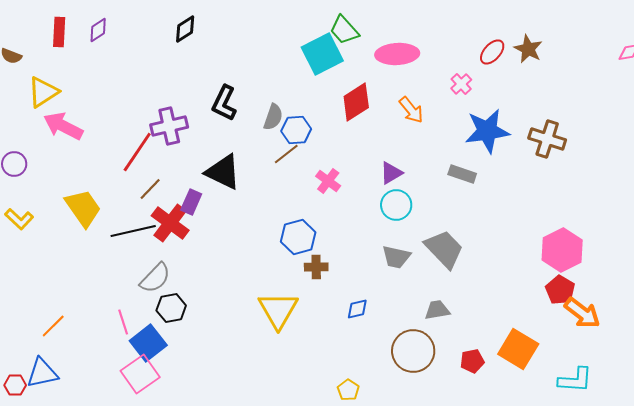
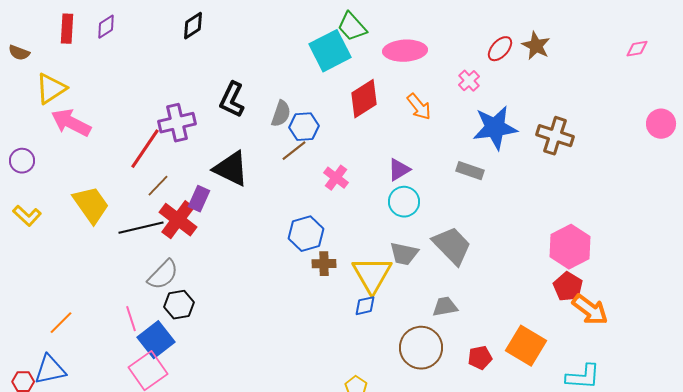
yellow triangle: (278, 310) -> (372, 275), moved

